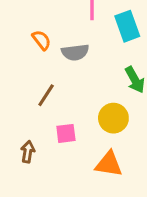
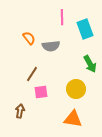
pink square: (66, 133) -> (41, 92), moved

